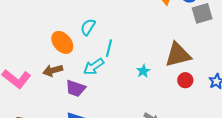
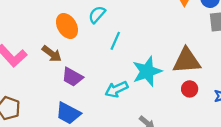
cyan arrow: (94, 67) -> (116, 89), moved
brown arrow: (53, 70) -> (52, 54), turned -138
cyan star: (143, 71) -> (147, 71), size x2.0

